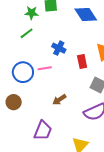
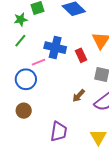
blue cross: (59, 48) -> (55, 48), size x1.5
pink line: (45, 68) -> (38, 62), moved
brown arrow: (59, 100) -> (79, 96), moved

